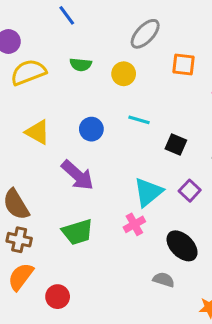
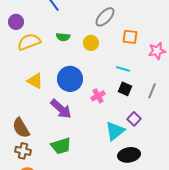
cyan line: (139, 120) -> (123, 69), moved
blue circle: (91, 129) -> (70, 79), size x1.6
cyan triangle: (148, 192) -> (115, 131), moved
pink cross: (134, 224) -> (98, 96), moved
black ellipse: (182, 246) -> (129, 155), turned -55

